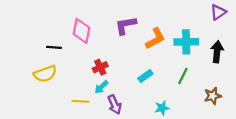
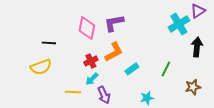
pink diamond: (82, 31) -> (87, 28), moved
orange L-shape: (155, 39) -> (114, 52), moved
cyan cross: (186, 42) -> (179, 24), moved, turned -30

